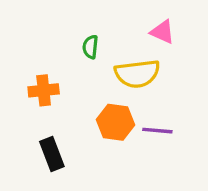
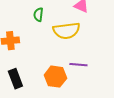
orange hexagon: (116, 122) -> (55, 77), moved

